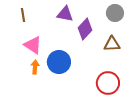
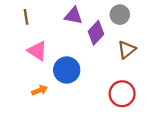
gray circle: (115, 13) -> (120, 15), moved
brown triangle: (112, 44) -> (127, 50), turned -36
orange arrow: (35, 67) -> (40, 90), moved, turned 64

